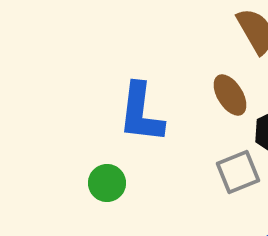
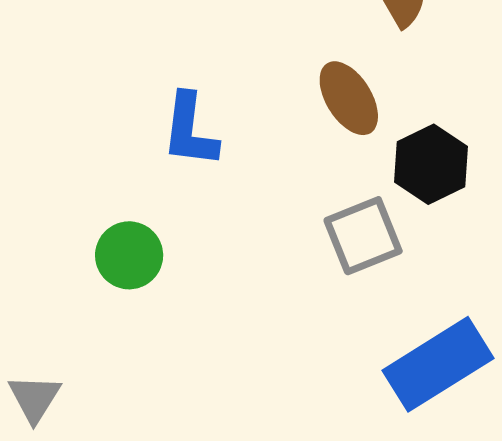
blue L-shape: (141, 113) -> (190, 130), size x0.7

